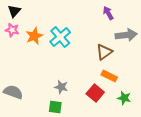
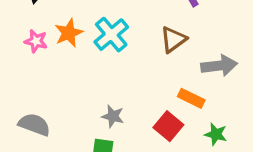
pink star: (12, 30) -> (36, 41), moved
gray arrow: (126, 35) -> (219, 66), moved
brown triangle: (104, 52) -> (173, 39), moved

